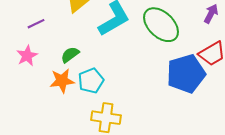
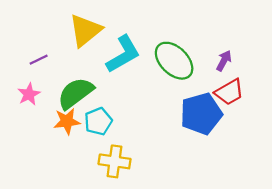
purple arrow: (211, 14) -> (224, 61), moved
green semicircle: (70, 55) -> (75, 93), size x1.8

